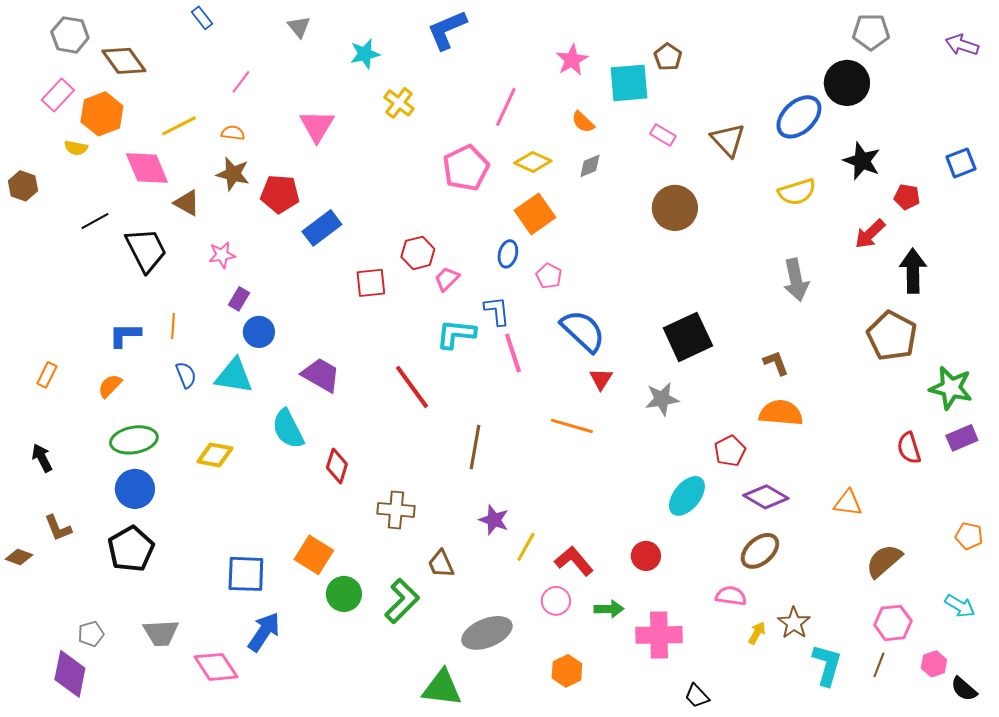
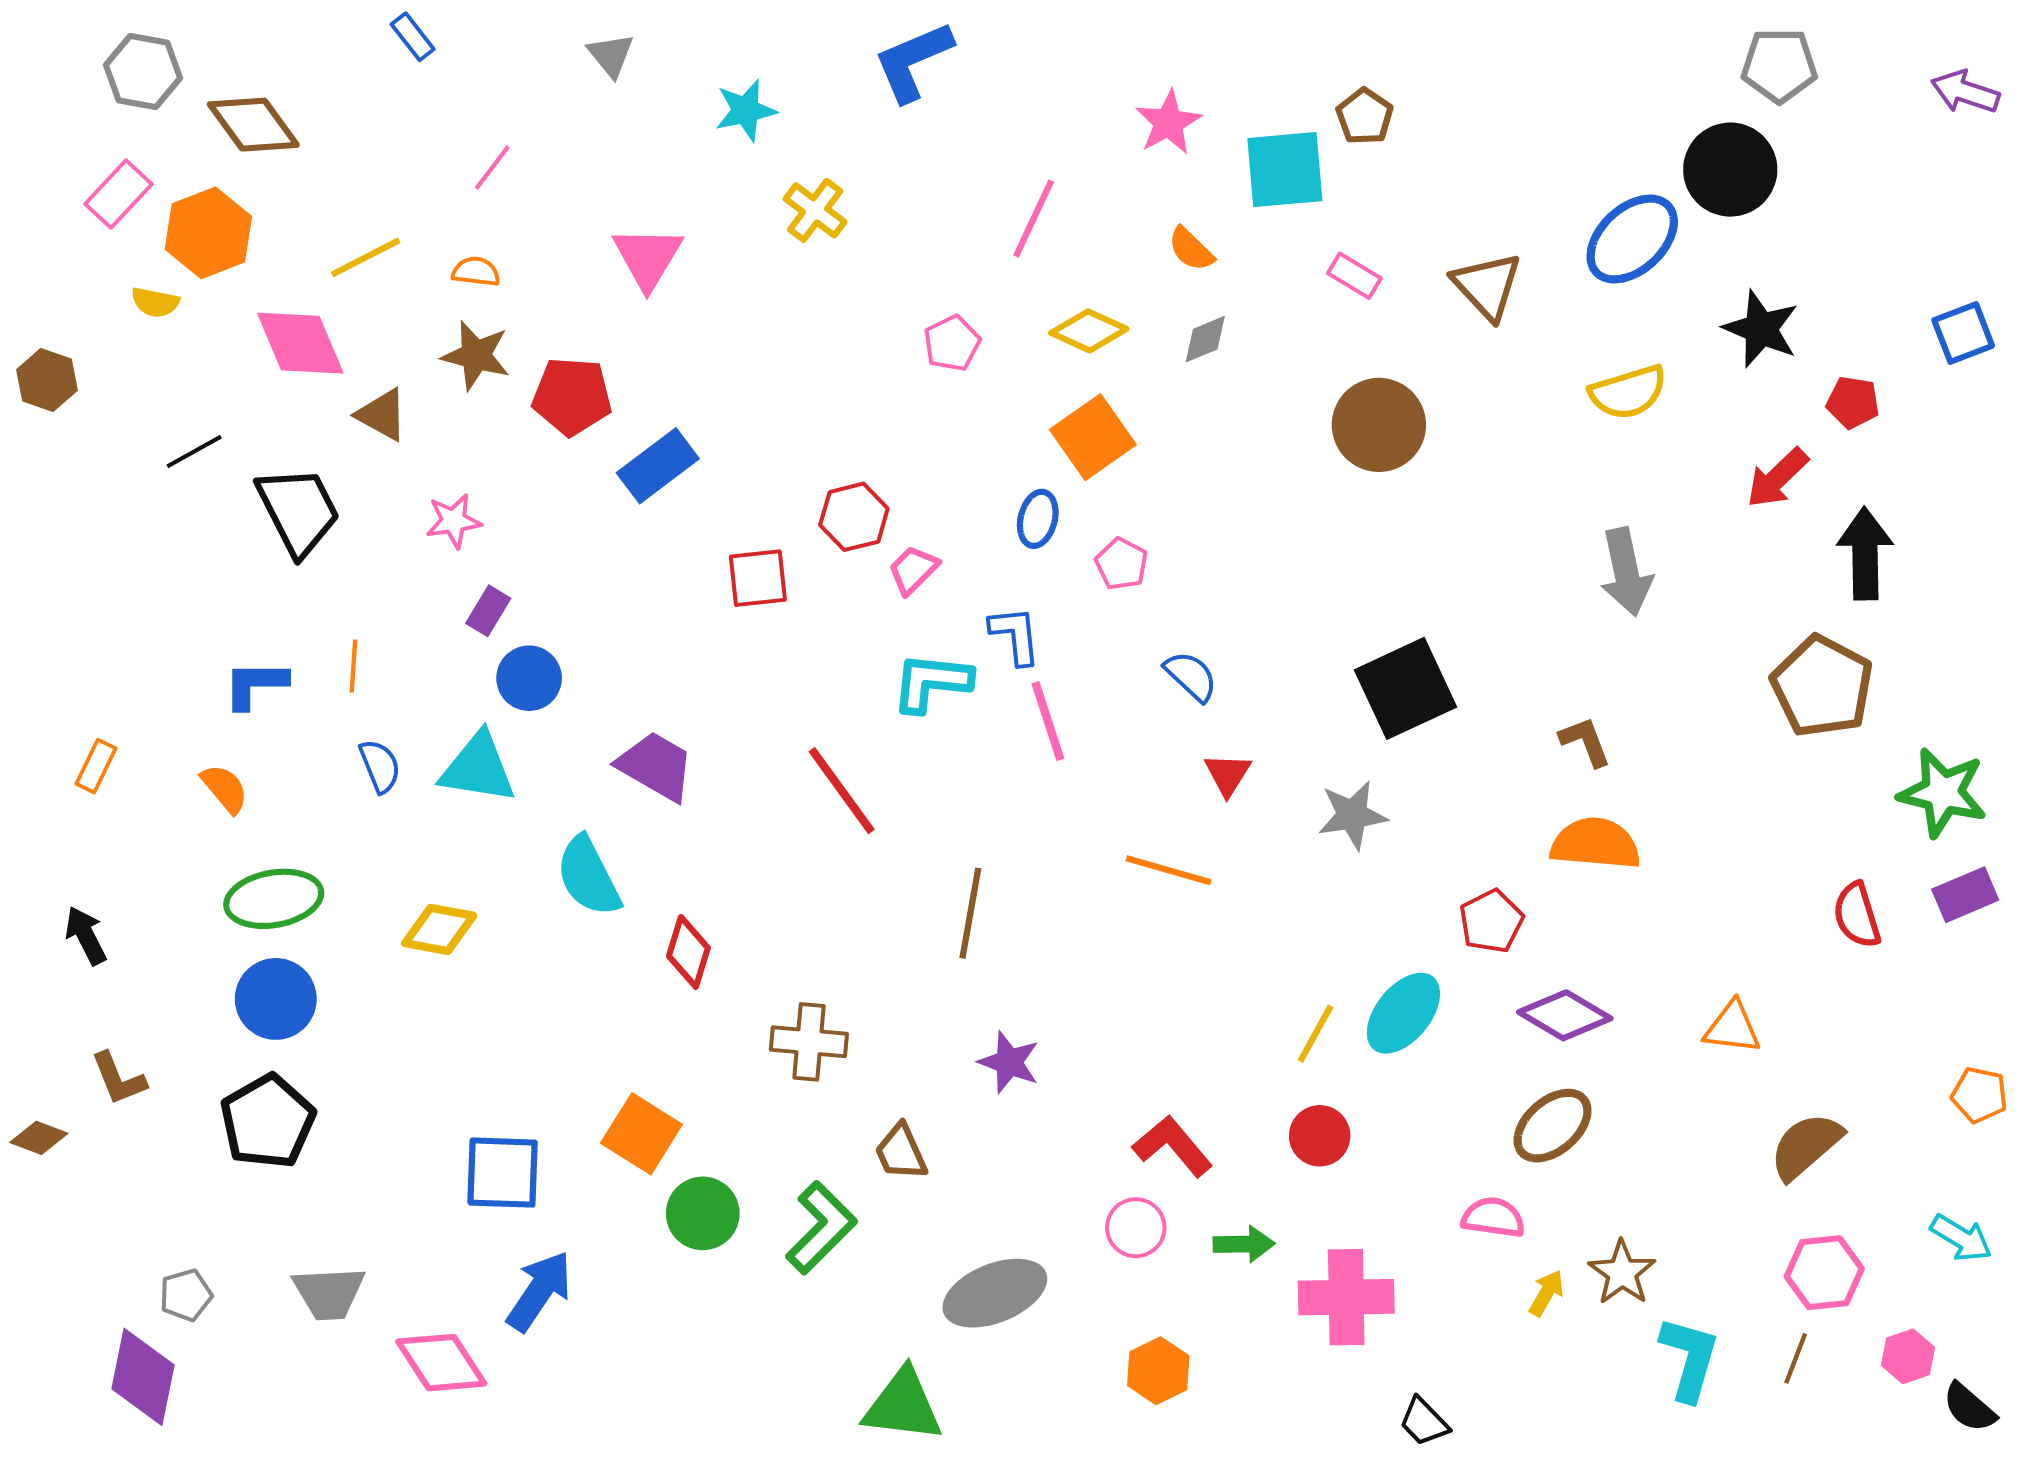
pink pentagon: (466, 168) -> (952, 343), size x0.6
blue semicircle: (583, 331) -> (1191, 676), size x0.6
orange semicircle: (110, 386) -> (225, 789), turned 96
yellow line: (526, 547) -> (1316, 1034), moved

